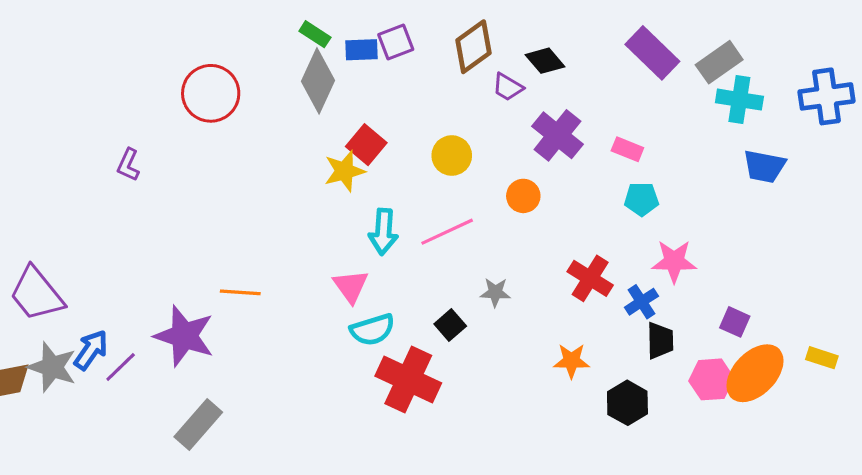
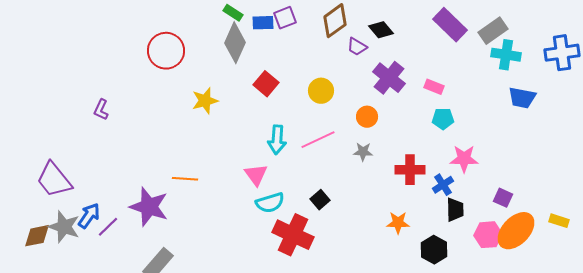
purple L-shape: (128, 165) -> (101, 110), moved
yellow star: (344, 171) -> (205, 101), moved
red cross: (590, 278) -> (410, 170), turned -32
gray star: (495, 292) -> (363, 152), moved

